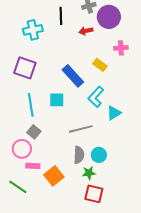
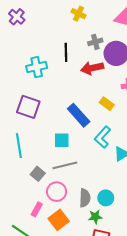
red arrow: (86, 31) -> (92, 68), size x1.5
cyan line: (31, 105) -> (19, 146), moved
gray line: (81, 129) -> (65, 165), moved
pink circle: (22, 149) -> (57, 192), moved
pink rectangle: (33, 166) -> (37, 209), turned -64

